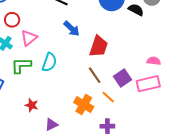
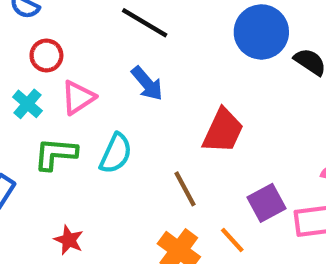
blue arrow: (72, 29) -> (147, 83), moved
brown line: (95, 75) -> (185, 189), moved

